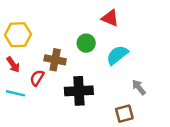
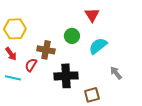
red triangle: (110, 18) -> (92, 15), turned 35
brown square: (124, 114) -> (92, 95), moved

